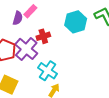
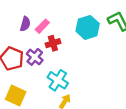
pink rectangle: (30, 11) -> (42, 26), moved
purple cross: (26, 49) -> (35, 57), size x0.7

